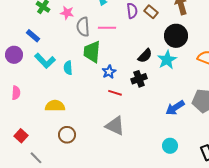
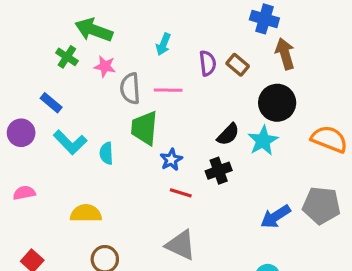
pink semicircle: (16, 93) -> (24, 193), turned -104

